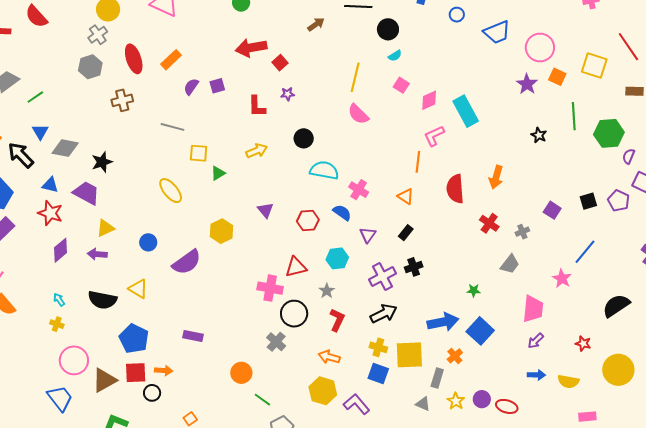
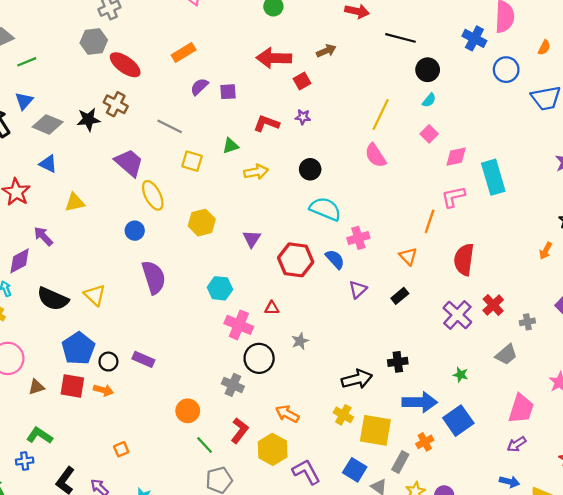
blue circle: (457, 15) -> (506, 70), size x1.5
brown arrow: (316, 24) -> (326, 51), moved
cyan semicircle: (395, 56) -> (429, 100), turned -32
red ellipse: (134, 59) -> (125, 65), moved, turned -48
brown cross: (122, 100) -> (116, 104), moved, turned 30
red L-shape: (257, 106) -> (266, 123), turned 100
black star: (102, 162) -> (88, 120), moved
green triangle: (218, 173) -> (231, 146), moved
orange arrow: (496, 177) -> (546, 251), moved, size x0.7
blue triangle: (50, 185) -> (48, 164), moved
pink cross: (359, 190) -> (358, 238), turned 30
purple trapezoid: (86, 193) -> (129, 163), moved
red hexagon: (308, 220) -> (296, 260), size x1.4
yellow triangle: (105, 228) -> (75, 202), moved
yellow hexagon: (221, 231) -> (202, 223), moved
blue circle: (148, 242) -> (135, 231), moved
purple diamond: (61, 250) -> (20, 261), moved
purple arrow: (97, 254) -> (43, 236), moved, turned 30
cyan hexagon: (337, 258) -> (220, 288), moved
purple semicircle: (187, 262) -> (154, 277), turned -84
red triangle: (296, 267) -> (272, 308), size x0.6
black cross: (414, 267) -> (398, 362), moved
purple cross: (382, 276) -> (457, 315), moved, turned -32
red L-shape: (337, 320) -> (240, 430), moved
gray cross: (276, 342) -> (233, 385), turned -30
blue square: (378, 374) -> (355, 470), moved
brown triangle: (104, 380) -> (36, 387), size x0.6
black circle: (152, 393) -> (108, 362), moved

